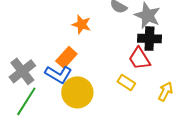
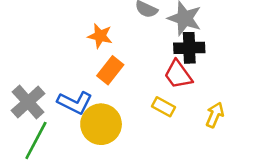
orange rectangle: (66, 57) -> (110, 70), moved

